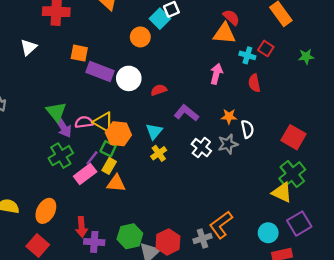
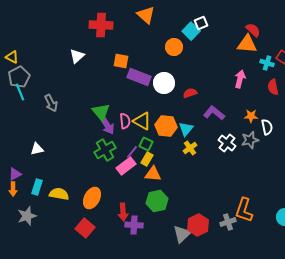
pink semicircle: (84, 122) -> (125, 121), turned 91
orange hexagon: (118, 134) -> (166, 126), moved
orange L-shape: (221, 225) -> (244, 210), turned -35
green hexagon: (130, 236) -> (157, 201), moved

